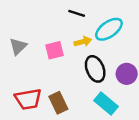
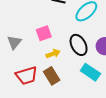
yellow arrow: (83, 42) -> (53, 54), moved
gray triangle: (18, 46) -> (14, 42), moved

